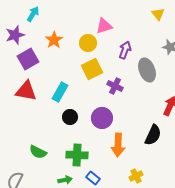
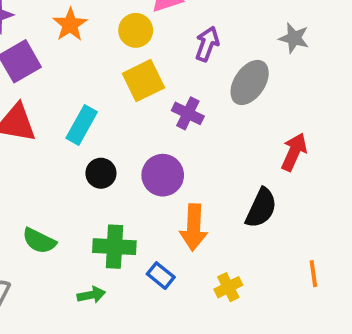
gray ellipse: (147, 70) -> (250, 82), turned 55
blue rectangle: (93, 178) -> (161, 276), moved

